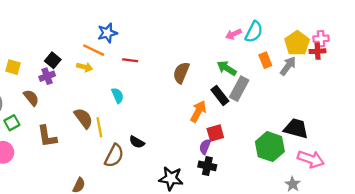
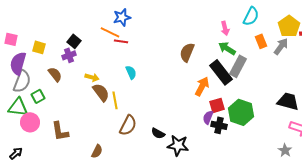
pink arrow: (233, 34) -> (225, 28), moved, turned -80
red line: (130, 60) -> (121, 41), moved
yellow arrow: (85, 67) -> (92, 77), moved
black rectangle: (220, 95) -> (221, 72), size x1.4
brown L-shape: (47, 136) -> (60, 131), moved
black semicircle: (137, 142) -> (158, 133), moved
green hexagon: (270, 147) -> (241, 112), moved
black cross: (207, 166) -> (219, 125), moved

